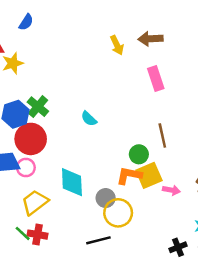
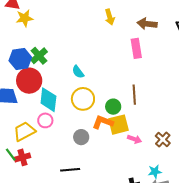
brown arrow: (150, 39) -> (147, 24), moved
pink circle: (26, 168) -> (45, 120), moved
cyan diamond: (72, 182) -> (48, 100), moved
yellow circle: (118, 213) -> (83, 99), moved
red cross: (38, 235) -> (22, 157), turned -35

